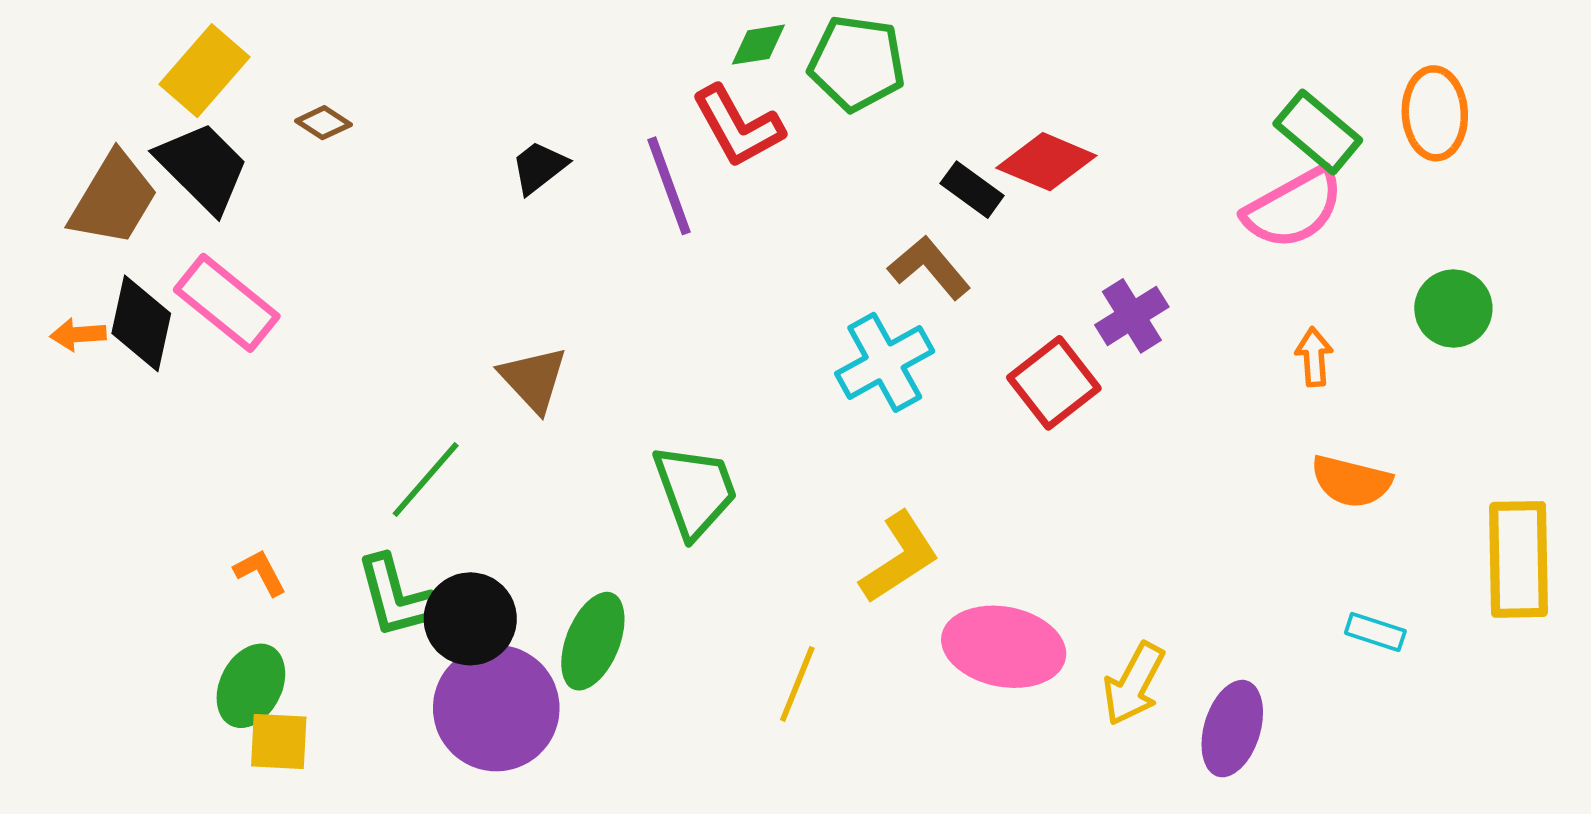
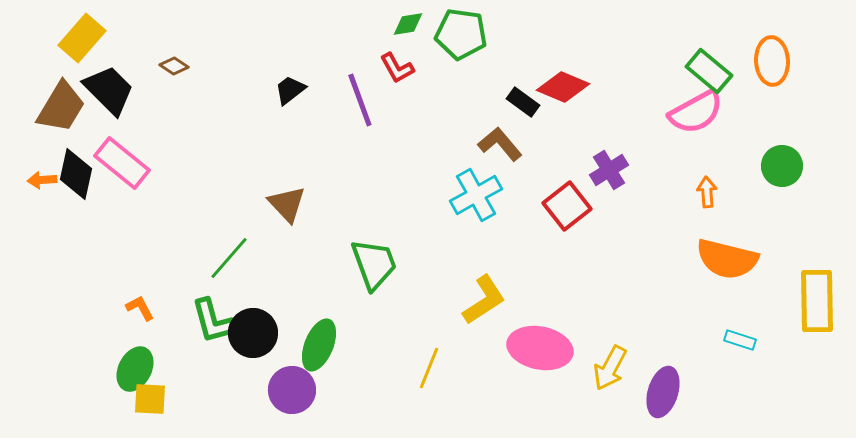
yellow rectangle: (204, 71) -> (82, 38), moved
red L-shape: (738, 126) -> (397, 68), size x0.7
orange semicircle: (1351, 481) -> (727, 259), size x1.4
purple circle: (496, 708) -> (292, 390), moved, size x0.7

